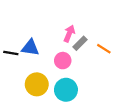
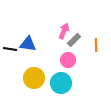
orange line: (104, 49) -> (96, 45), turned 56
pink circle: (63, 61) -> (68, 60), moved

